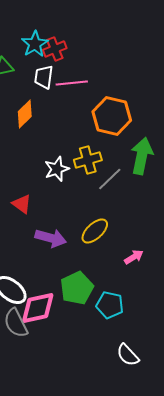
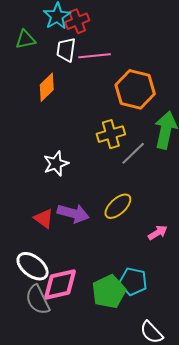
white star: (57, 169) -> (56, 164), moved
red triangle: (22, 204) -> (44, 218), moved
green pentagon: (77, 288) -> (109, 292), moved

